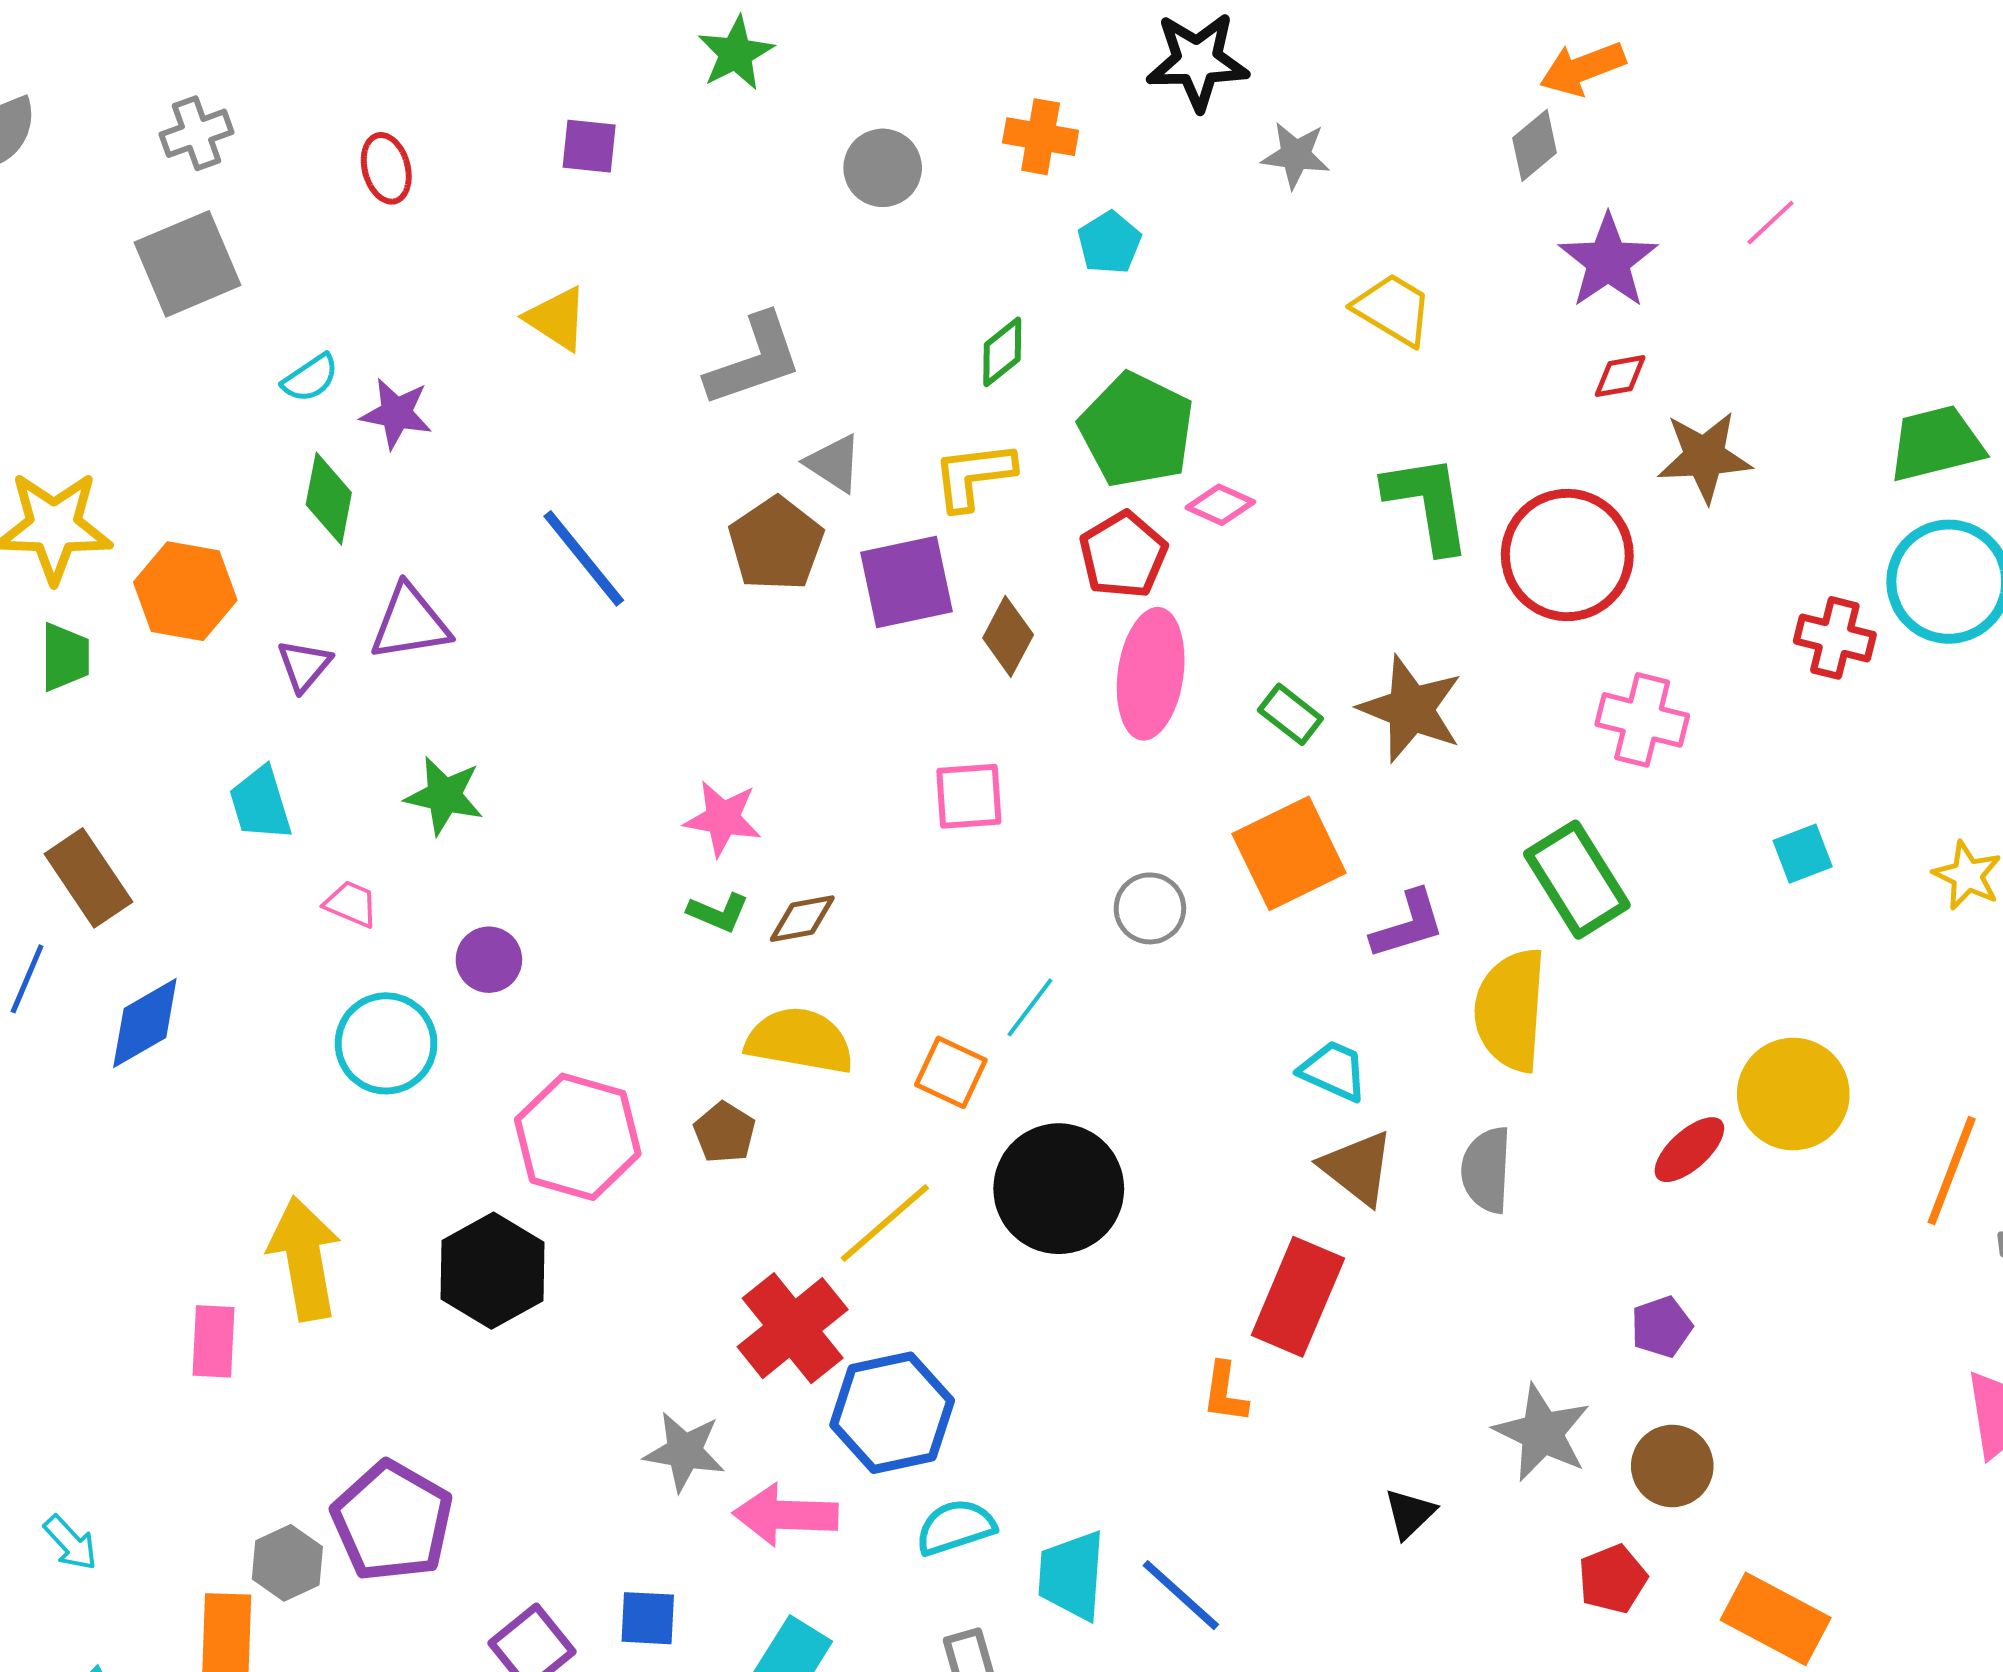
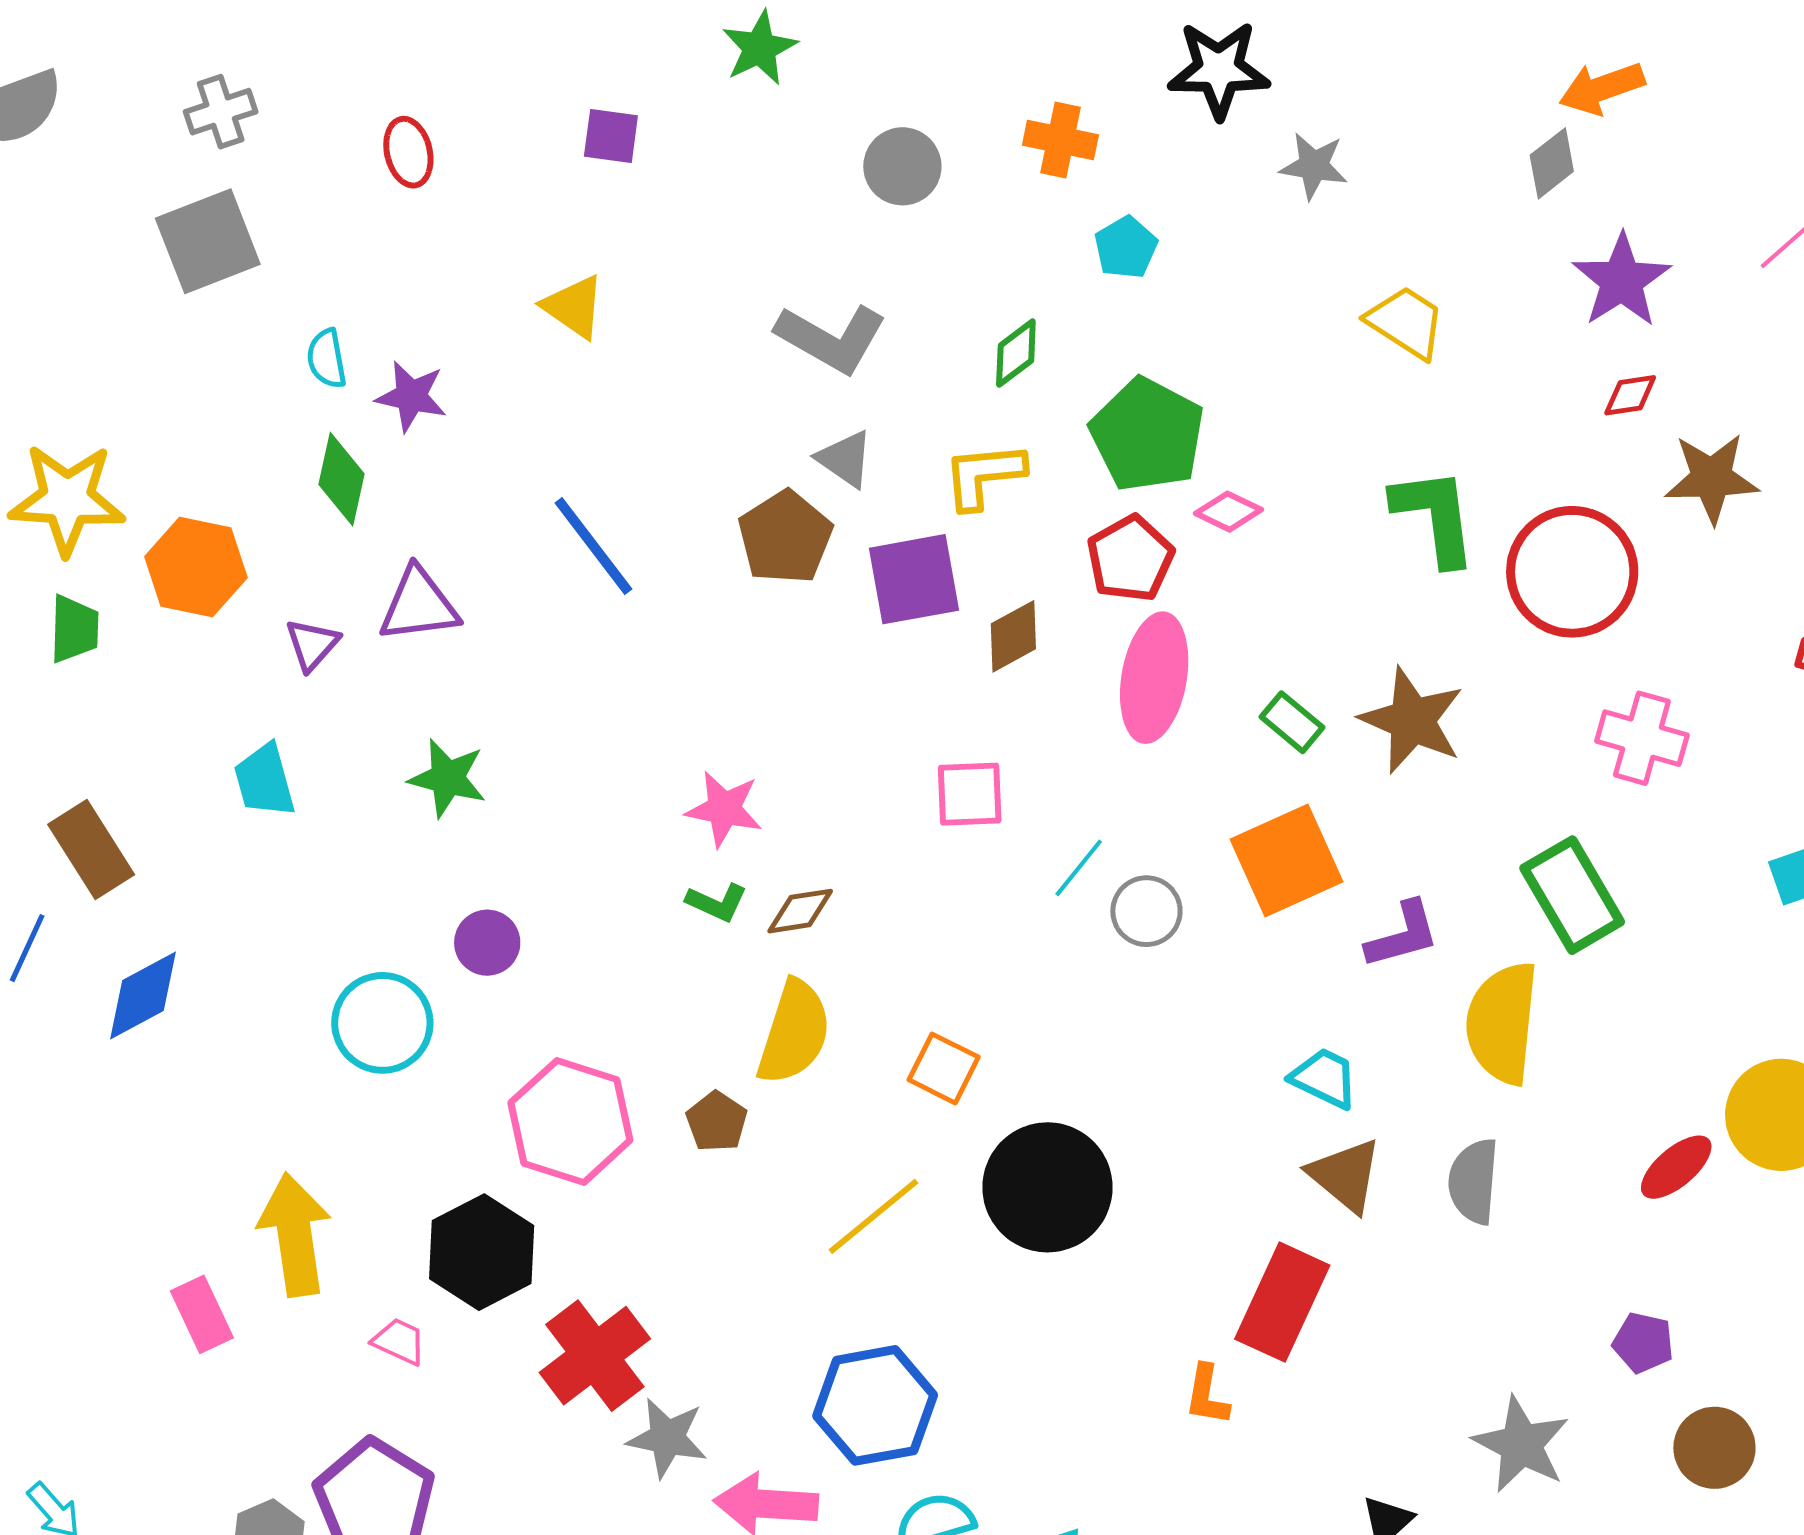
gray L-shape: (754, 360) -> (831, 338), moved, turned 47
cyan semicircle: (310, 378) -> (327, 359), turned 112
brown diamond: (1008, 636) -> (1013, 636), turned 32
pink trapezoid: (351, 904) -> (399, 1341), moved
cyan line: (1030, 1007) -> (1079, 868), moved
yellow semicircle: (800, 1041) -> (794, 1032), turned 96
purple pentagon: (1661, 1327) -> (1643, 1343), turned 30
red cross: (793, 1328) -> (595, 1356), moved
pink rectangle: (214, 1341) -> (202, 1314), turned -30
brown circle: (1672, 1466) -> (1714, 1448), moved

